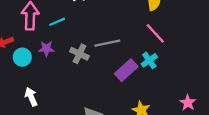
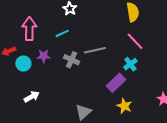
cyan line: (57, 22) -> (62, 33), moved
purple rectangle: (126, 70) -> (116, 83), moved
white arrow: (31, 97) -> (32, 97), turned 84

